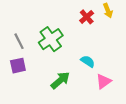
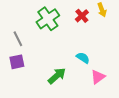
green cross: (51, 39) -> (48, 19), moved

